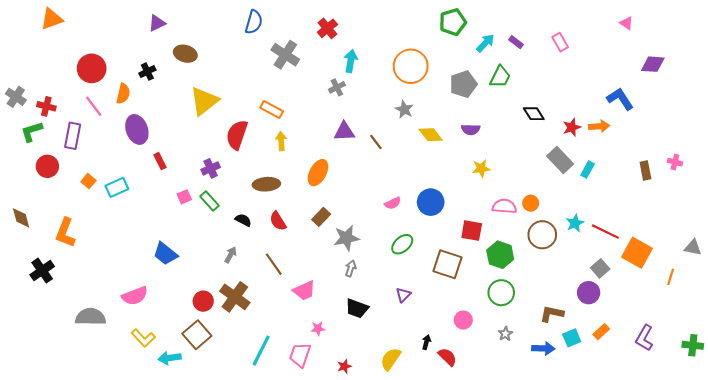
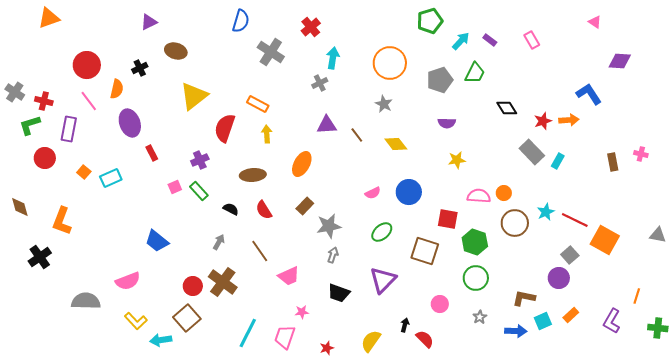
yellow diamond: (431, 135) -> (396, 144), moved
orange line: (671, 277) -> (637, 296), moved
purple triangle: (403, 295) -> (383, 280), size x1.8

